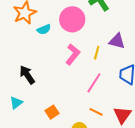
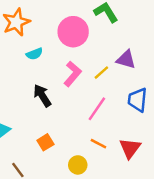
cyan semicircle: (44, 29) -> (34, 54), moved
yellow line: (97, 53) -> (101, 73), turned 32
black arrow: (27, 75) -> (42, 96), moved

